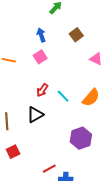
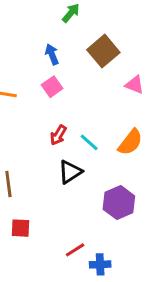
brown square: (76, 35) -> (103, 51), size x1.5
black triangle: (35, 115) -> (70, 172), moved
red square: (13, 152) -> (20, 228), turned 32

